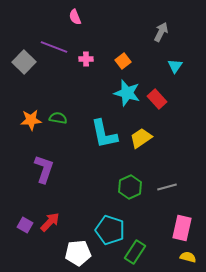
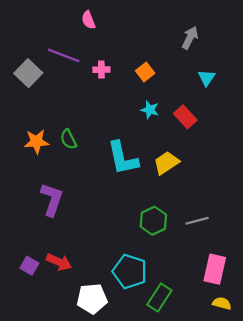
cyan star: (127, 93) -> (150, 110), size x0.6
green semicircle: (58, 118) -> (68, 139), turned -126
red arrow: (50, 222) -> (59, 262), turned 70

